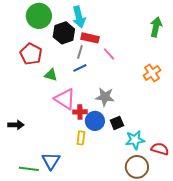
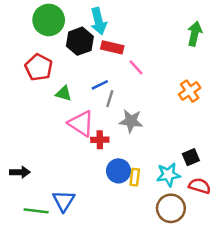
gray line: (80, 52) -> (110, 99), moved
blue circle: (95, 121) -> (119, 171), moved
black square: (117, 123) -> (191, 157), moved
black arrow: (16, 125) -> (20, 172), moved
yellow rectangle: (81, 138) -> (135, 177), moved

